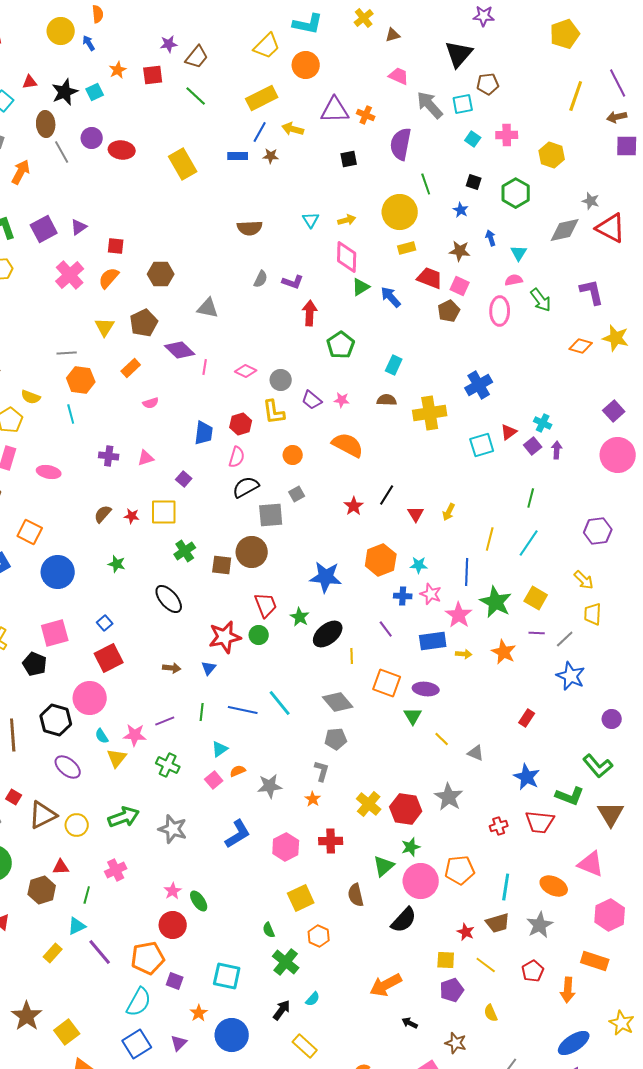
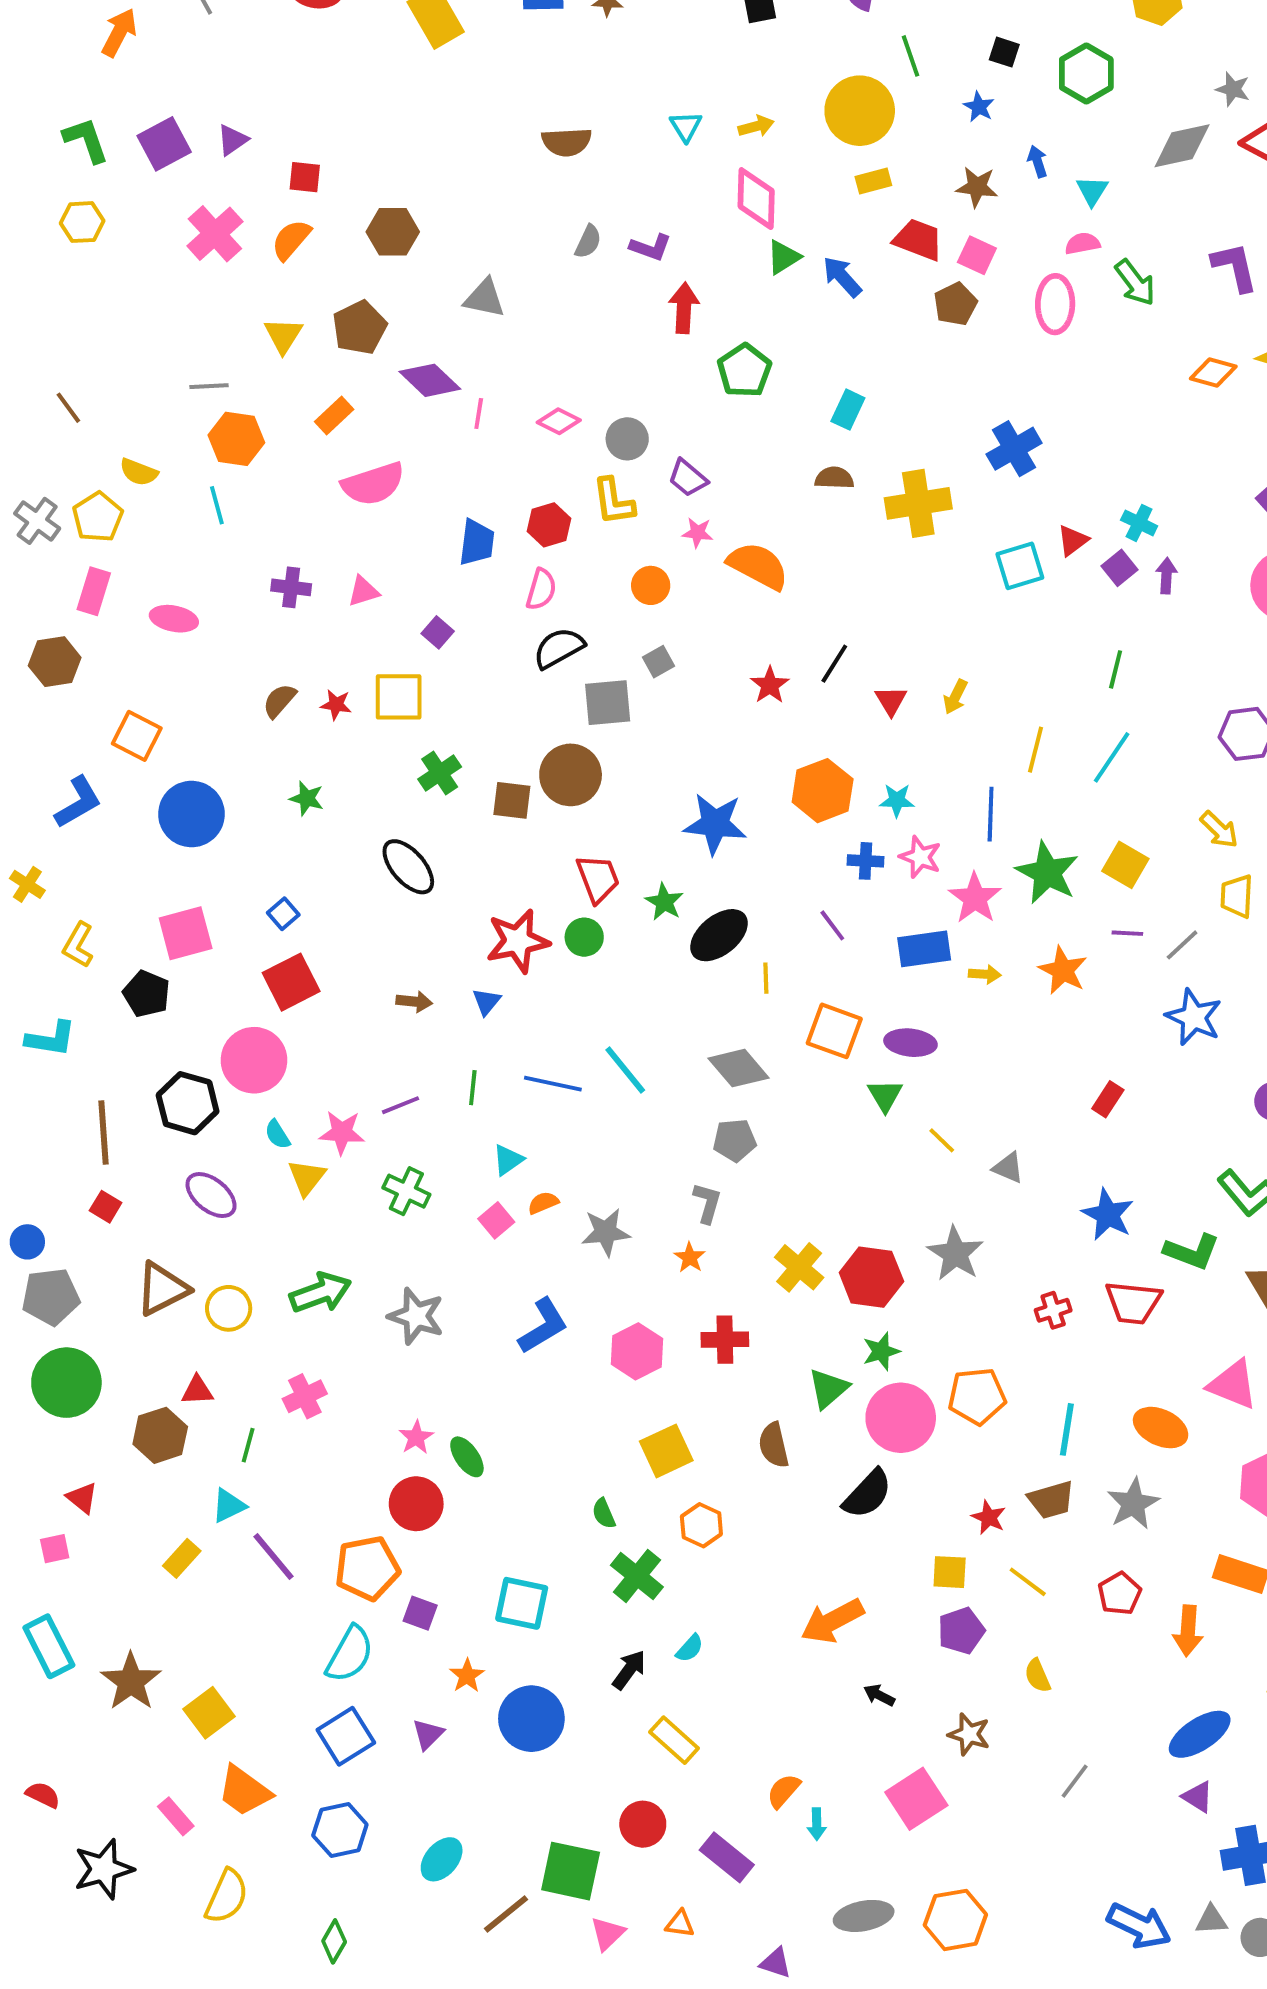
pink star: (342, 400) -> (698, 533), moved
pink semicircle: (151, 403) -> (373, 484), size x2.0
red square: (14, 797) -> (106, 1207), moved

